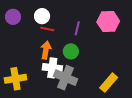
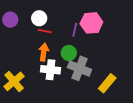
pink hexagon: (108, 22) -> (91, 23), moved
gray cross: (66, 78) -> (80, 68), moved
yellow cross: (16, 79) -> (14, 81), turned -30

